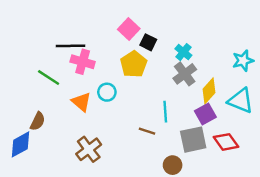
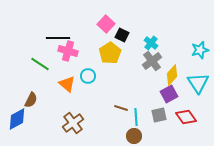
cyan triangle: (241, 101) -> (198, 83), turned 35
cyan line: (165, 112) -> (136, 117), moved
gray square: (193, 140) -> (159, 115), size x0.7
brown circle: (173, 165) -> (134, 136), moved

